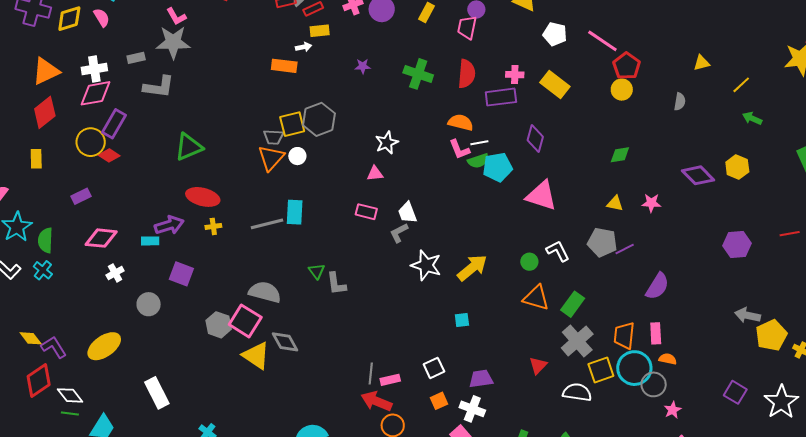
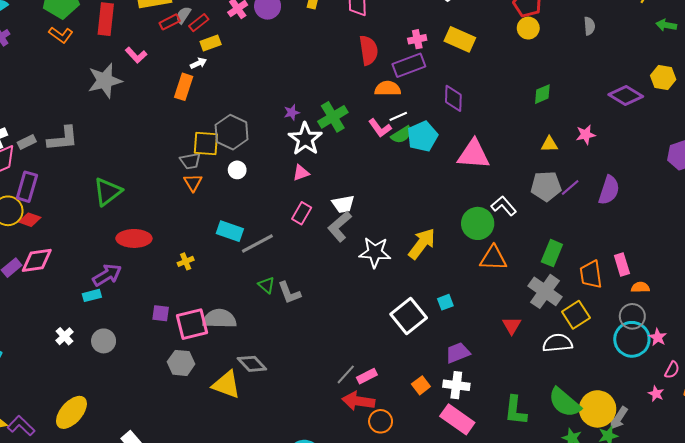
pink L-shape: (176, 16) -> (136, 55), moved
gray star: (173, 42) -> (105, 81), moved
gray rectangle: (136, 58) -> (27, 142), moved
orange rectangle: (284, 66) -> (184, 87), turned -65
purple star: (363, 66) -> (292, 112), moved
green cross: (418, 74) -> (333, 117), moved, turned -36
orange semicircle: (461, 122) -> (388, 89), moved
yellow square: (292, 124) -> (206, 143), turned 32
white star: (387, 143) -> (305, 139), size x1.4
white circle: (297, 156) -> (237, 170), moved
orange triangle: (271, 158) -> (193, 183), size x0.7
cyan rectangle: (295, 212) -> (230, 231), turned -60
pink rectangle: (366, 212) -> (302, 213), turned -60
white trapezoid: (407, 213) -> (343, 204), turned -65
gray line: (267, 224) -> (257, 243), moved
yellow cross: (213, 226) -> (186, 261), moved
gray L-shape: (399, 233) -> (340, 226), size x1.4
pink diamond: (101, 238) -> (37, 260), moved
green circle: (529, 262) -> (478, 223), size x1.8
purple square: (181, 274) -> (161, 313), moved, size x0.7
purple semicircle: (657, 286) -> (609, 190), moved
gray circle: (149, 304) -> (104, 341), moved
green rectangle: (573, 304) -> (552, 253), moved
cyan square: (462, 320) -> (445, 302), moved
pink square: (245, 321) -> (192, 324), moved, turned -32
white square: (434, 368) -> (409, 316), moved, size x1.6
cyan circle: (634, 368) -> (632, 339), moved
gray line: (371, 373) -> (346, 374), turned 50

